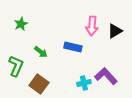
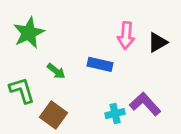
green star: (21, 24) -> (29, 33), size x1.6
green L-shape: (16, 66) -> (22, 90), turned -40

